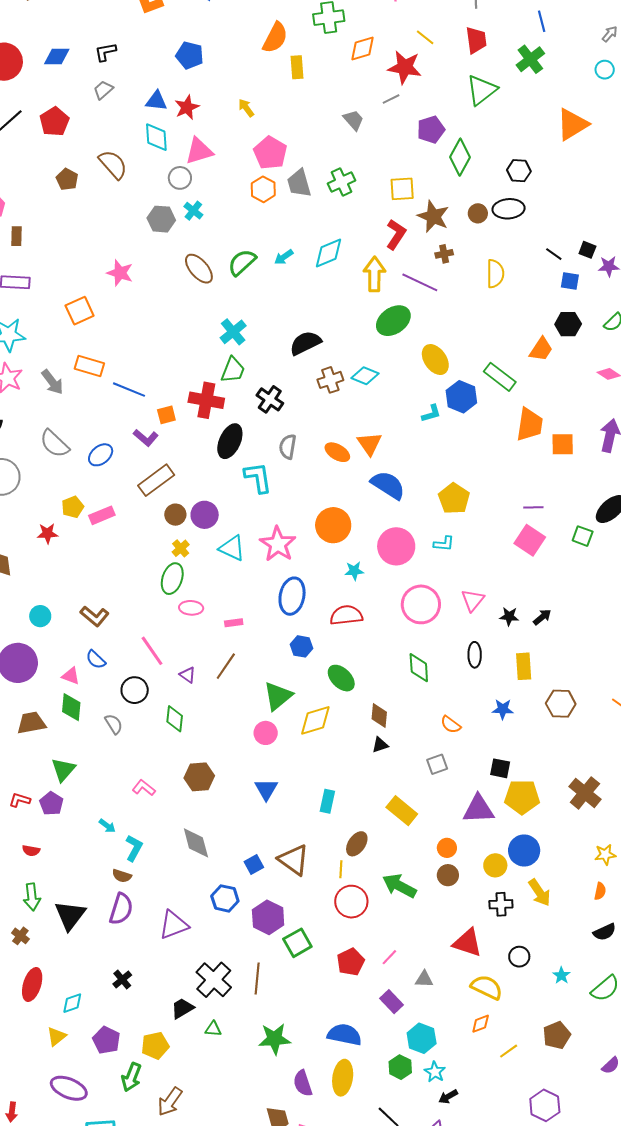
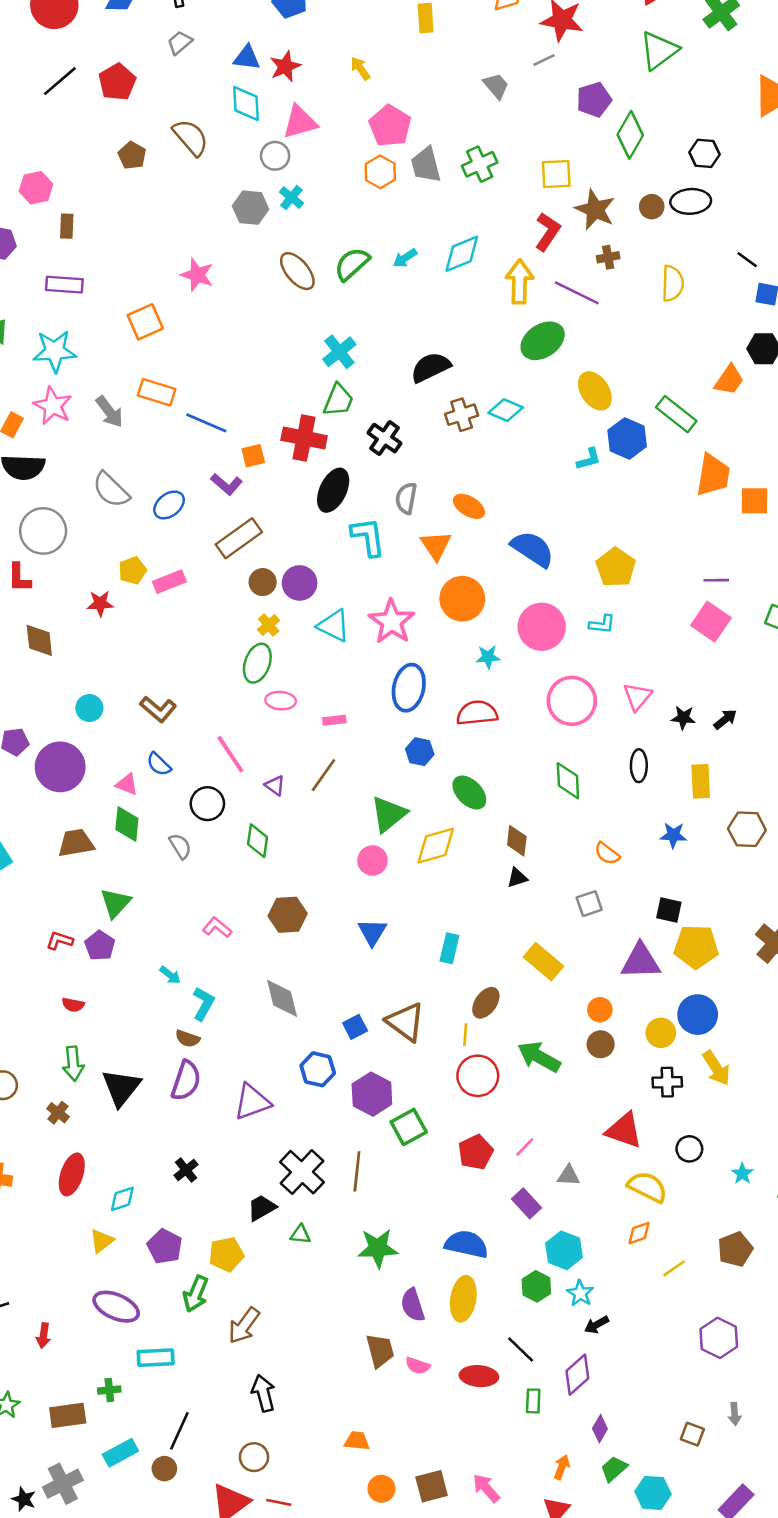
orange triangle: (369, 444) -> (436, 546), moved

